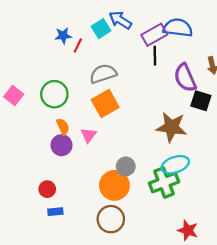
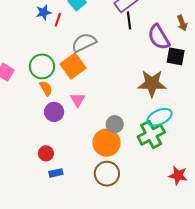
orange square: (105, 103) -> (73, 66), moved
orange semicircle: (63, 127) -> (46, 88), moved

